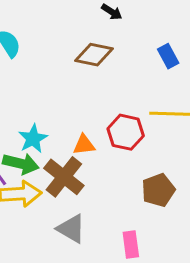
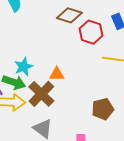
red hexagon: (126, 132) -> (91, 32), moved

